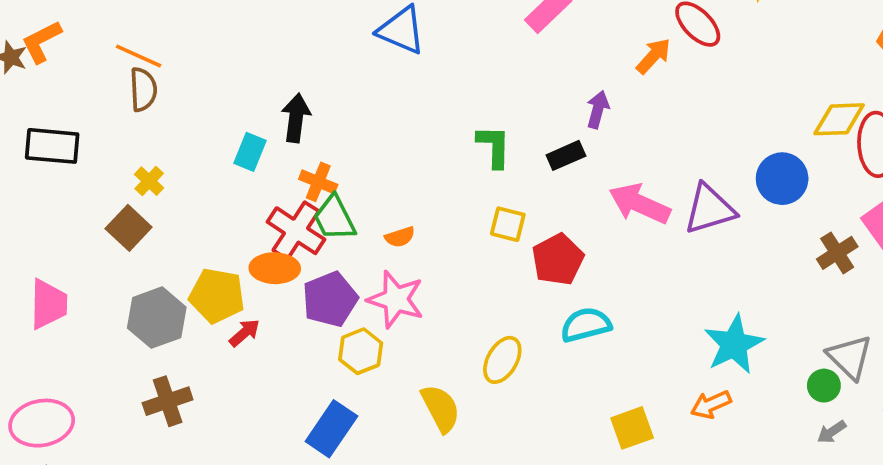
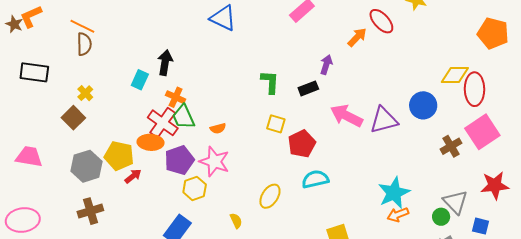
pink trapezoid: (49, 304) -> (29, 157), turned -84
orange arrow: (711, 404) -> (398, 215), moved
yellow semicircle: (441, 408) -> (236, 221), size x0.6

